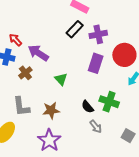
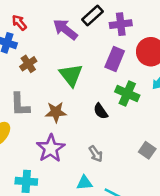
purple arrow: (38, 53) -> (65, 29), moved
green triangle: (61, 79) -> (71, 75), size x1.5
green cross: (109, 102) -> (127, 94), moved
gray arrow: (96, 127) -> (96, 154), moved

